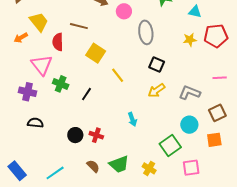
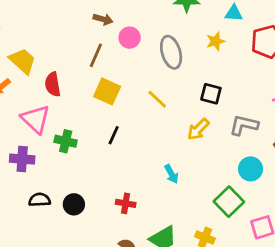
pink circle: (124, 11) -> (130, 38), moved
brown line: (79, 26) -> (96, 55), moved, turned -72
yellow star: (190, 40) -> (216, 41), moved
black square: (157, 64) -> (211, 94), moved
yellow line: (118, 75) -> (157, 99), moved
black line: (87, 94) -> (114, 135), moved
black circle: (75, 135) -> (74, 204), moved

